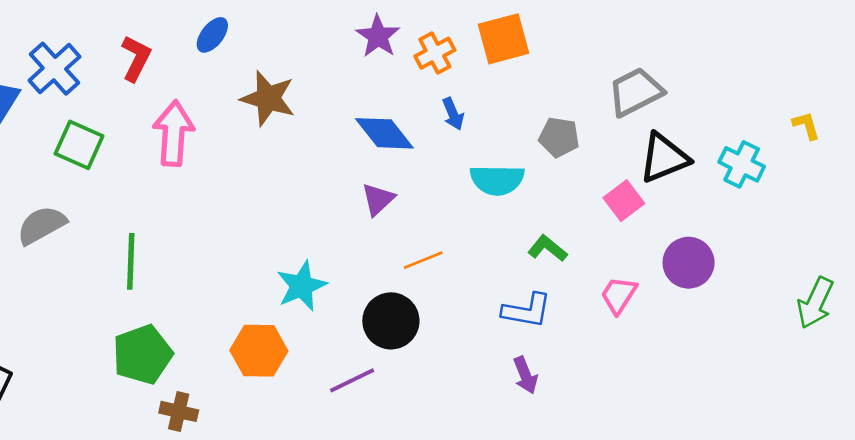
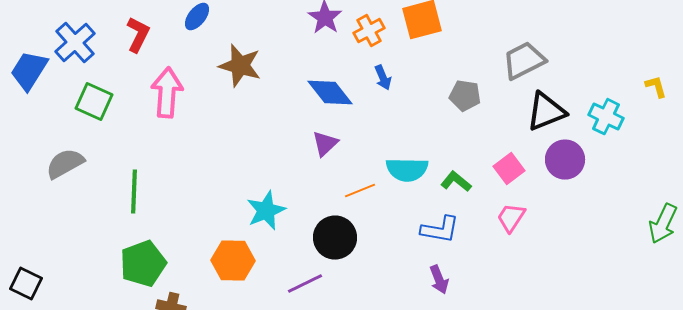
cyan semicircle: (497, 180) -> (407, 170), moved
pink square: (624, 201) -> (509, 169), moved
purple circle: (689, 263) -> (565, 160), moved

